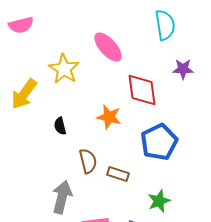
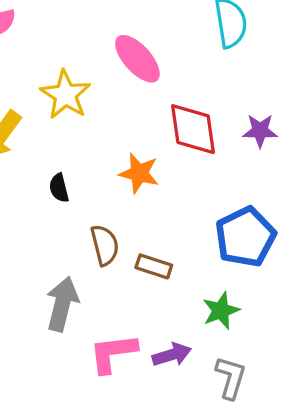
purple star: (183, 69) -> (260, 131), moved
blue pentagon: (159, 142) -> (245, 237), moved

